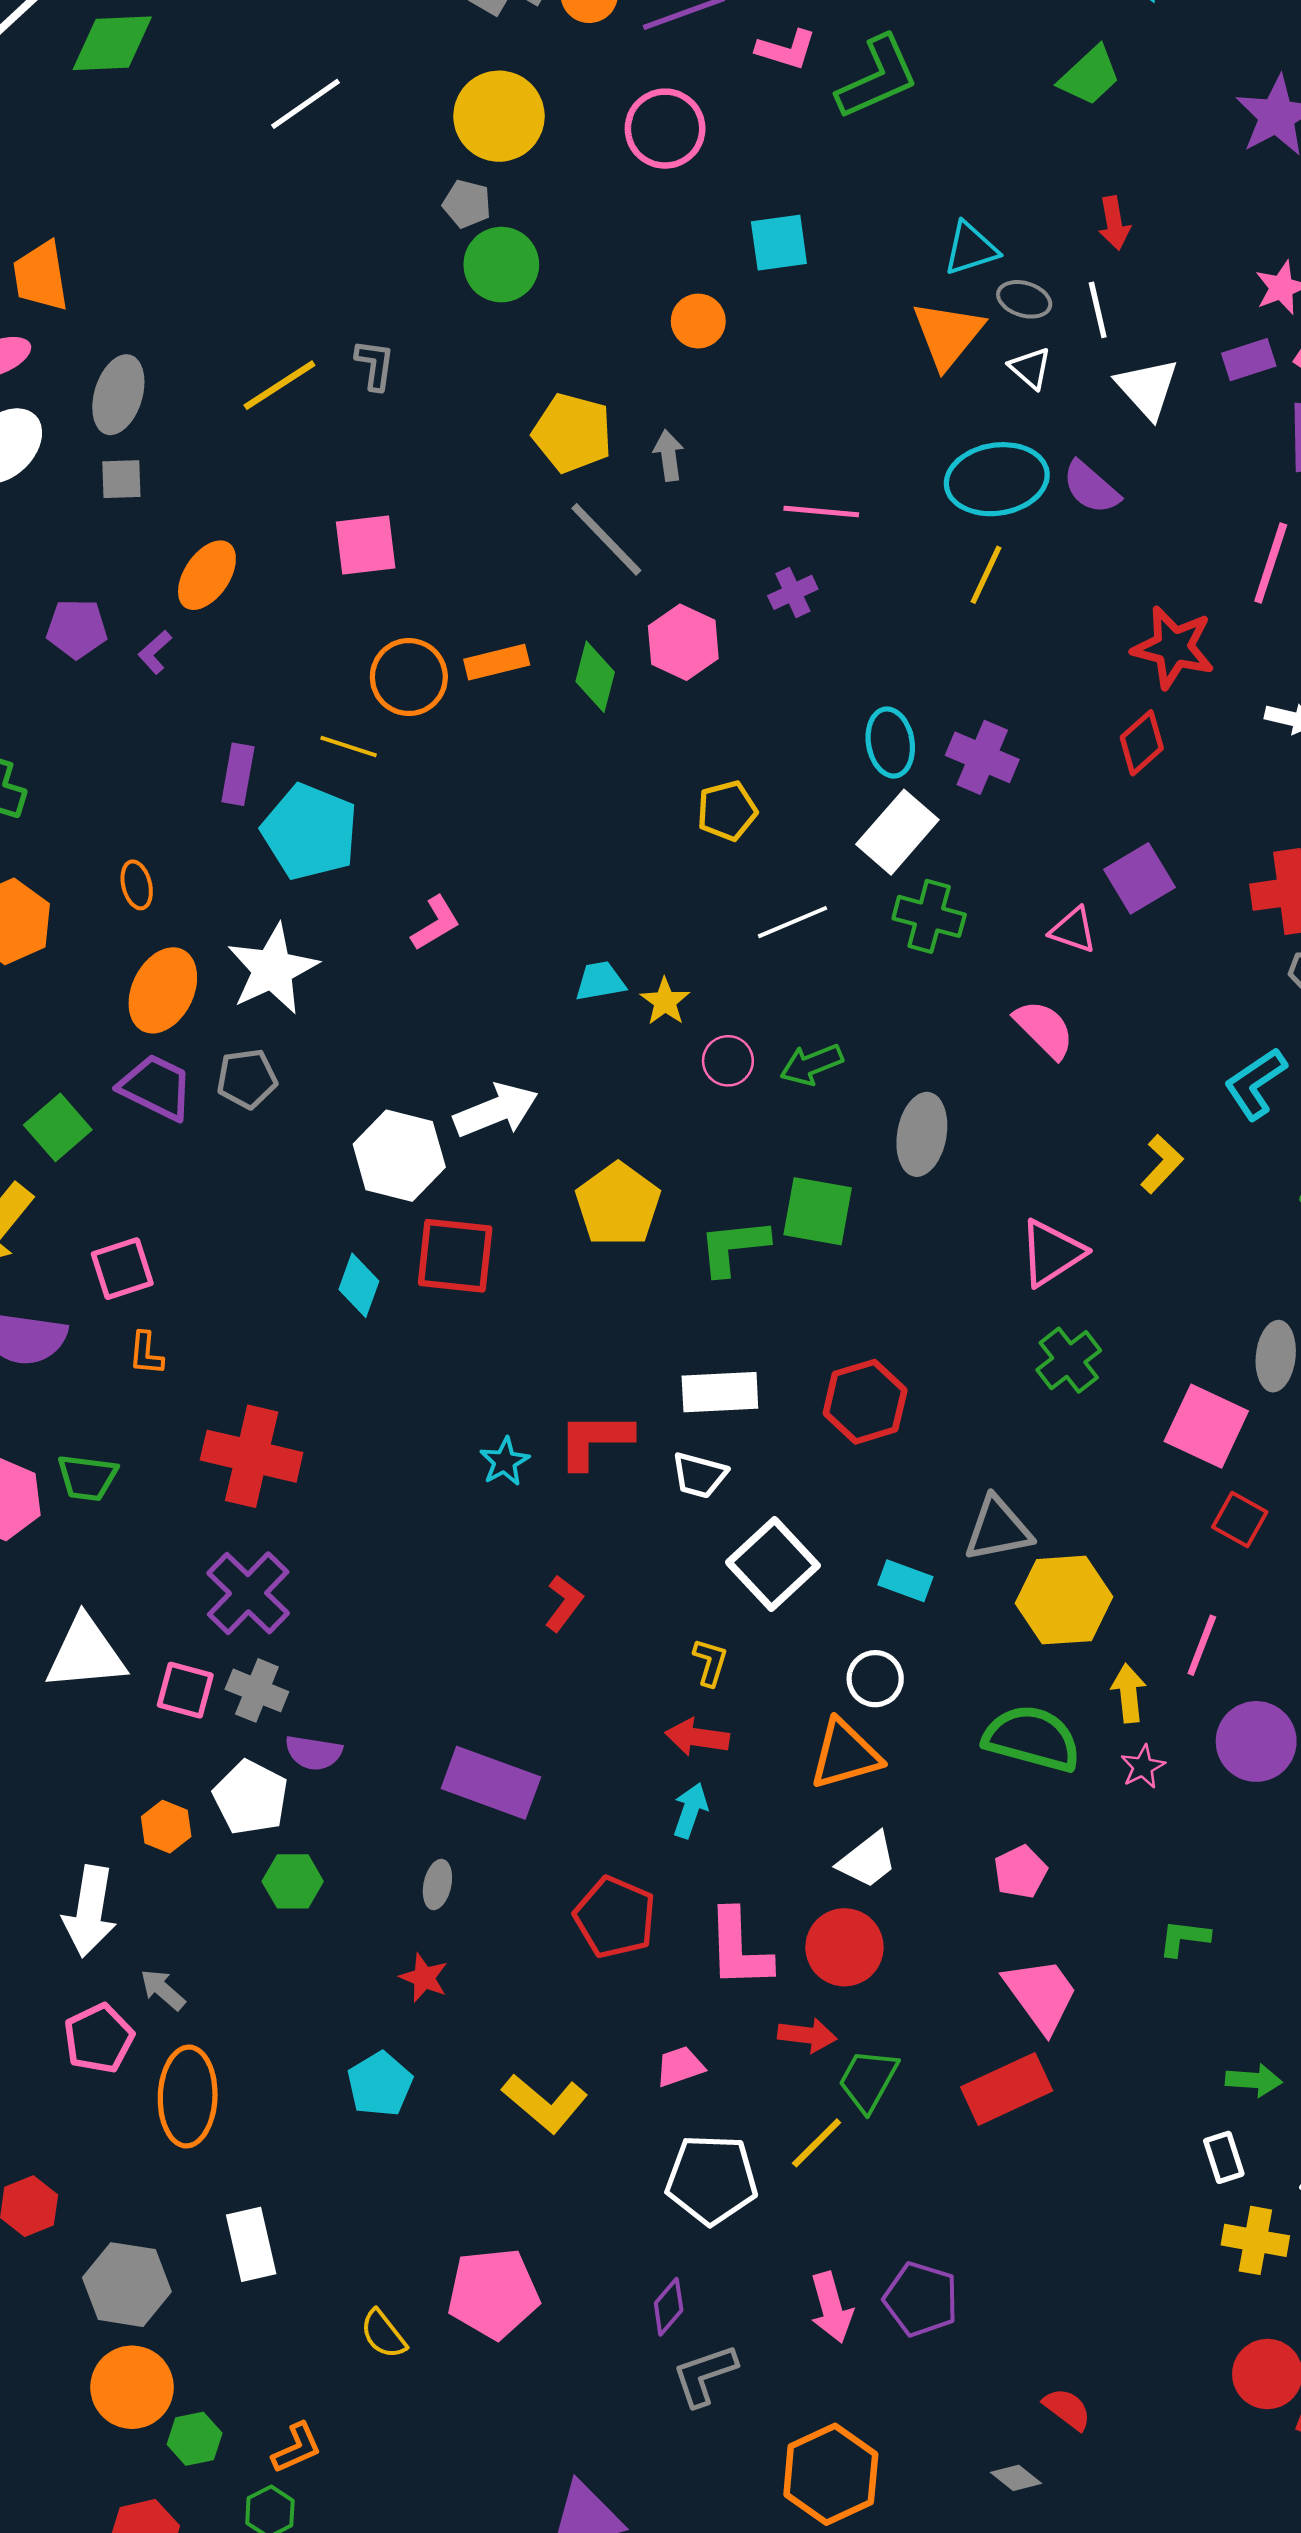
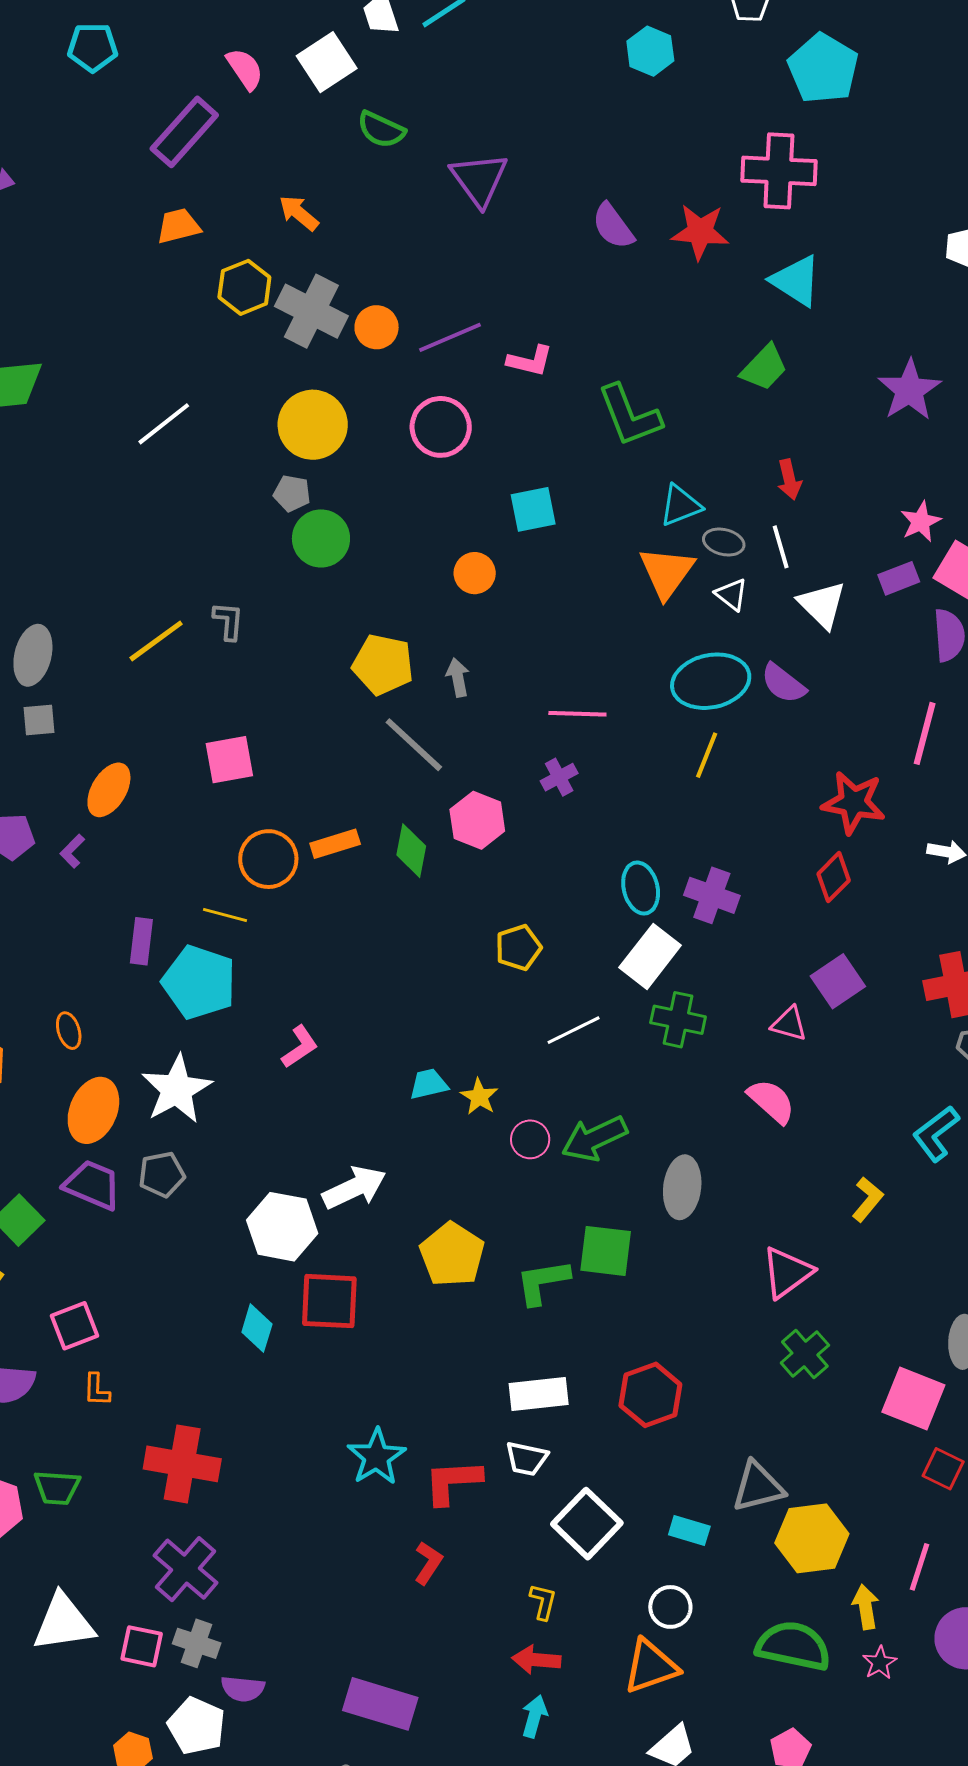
green L-shape: (877, 77) -> (630, 415), moved, turned 96
green arrow: (811, 1064) -> (594, 1138), size x1.4
red L-shape: (595, 1440) -> (453, 1482), moved
cyan star: (505, 1462) -> (377, 1457), size x1.5

